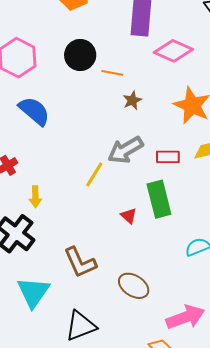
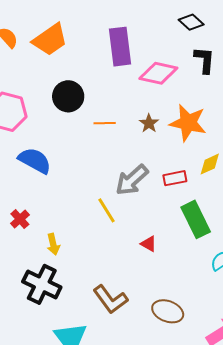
orange line: (112, 73) -> (105, 123), moved
brown star: (132, 100) -> (149, 123), moved
yellow line: (94, 174) -> (106, 210), turned -52
green rectangle: (159, 199) -> (196, 219), moved

